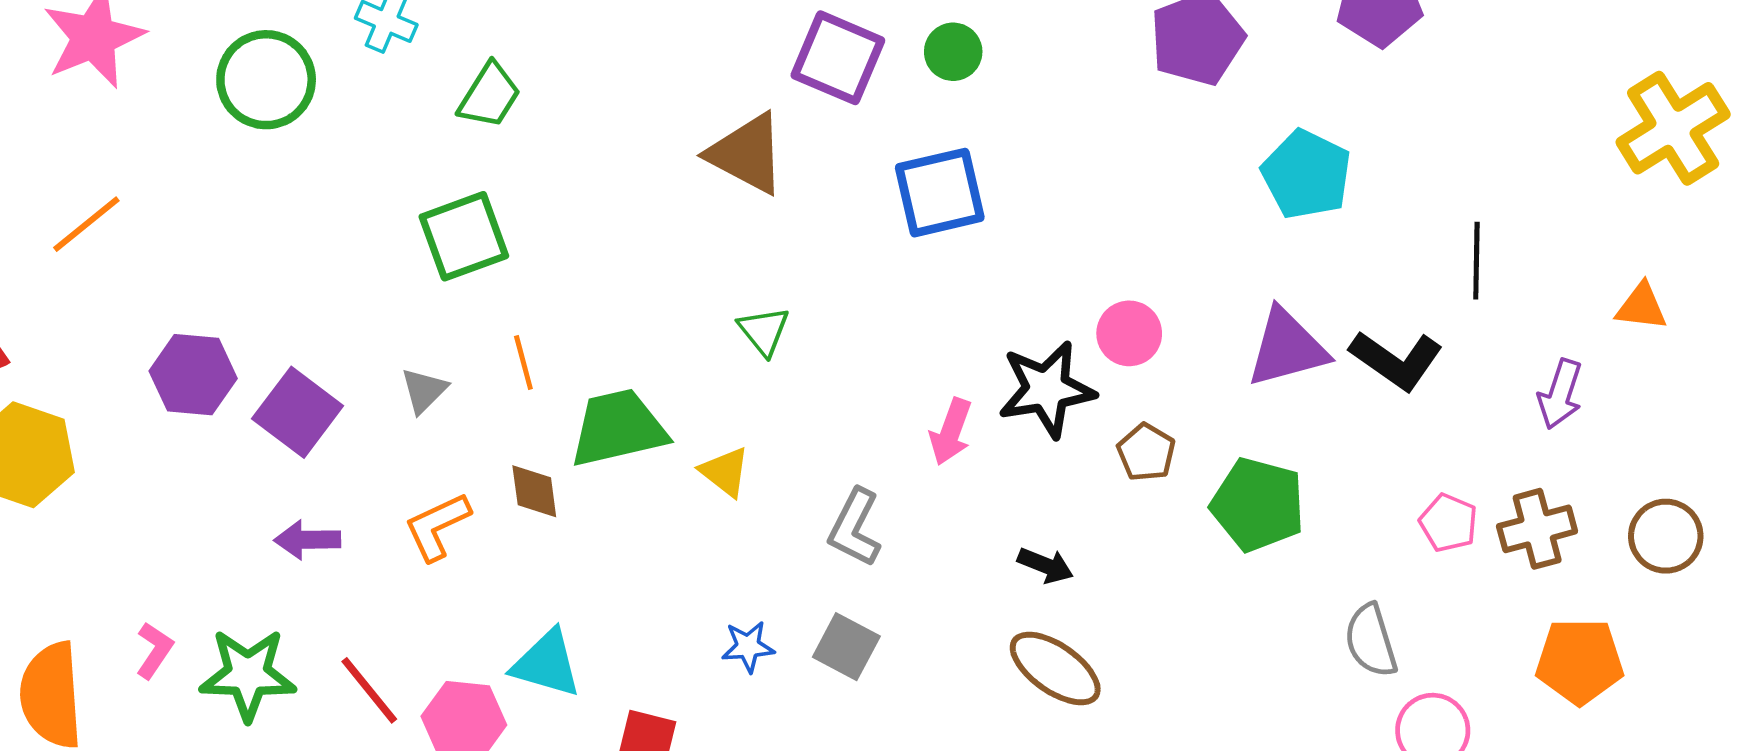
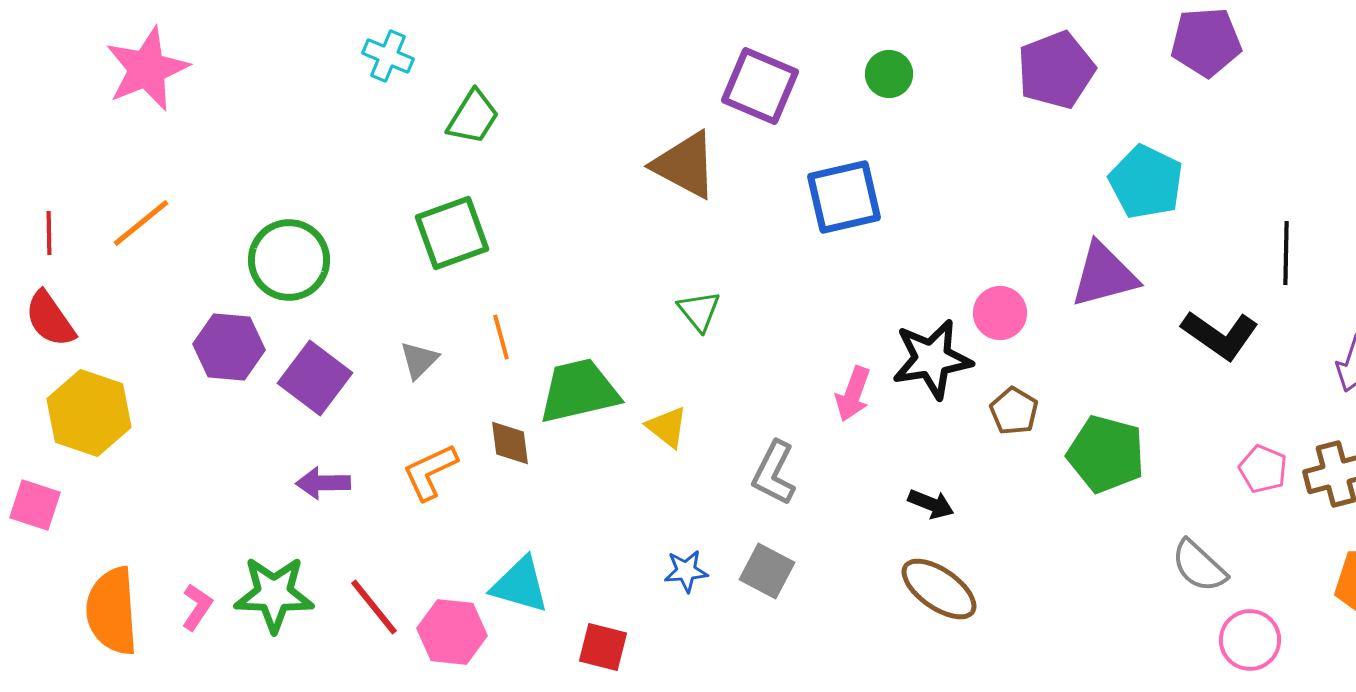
green circle: (953, 52) -> (889, 74), moved
green circle: (266, 80) -> (289, 260), moved
purple triangle: (1287, 348) -> (1104, 275), moved
gray semicircle: (1371, 641) -> (1199, 566), turned -30
pink L-shape: (154, 650) -> (197, 607), moved

